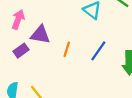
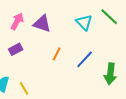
purple triangle: (40, 35) -> (42, 24), moved

